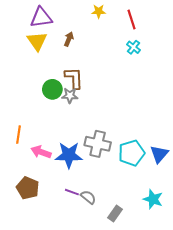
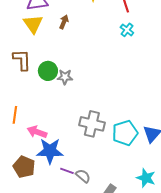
brown L-shape: (74, 78) -> (22, 60), moved
blue star: (69, 155) -> (50, 151), moved

